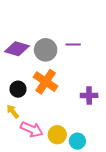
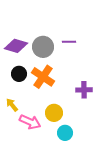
black circle: (18, 89) -> (19, 74), moved
yellow circle: (57, 135) -> (54, 113), moved
cyan circle: (77, 141) -> (65, 133), moved

